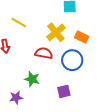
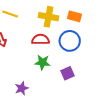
yellow cross: (56, 32) -> (49, 17), turned -30
green star: (32, 79) -> (42, 62), moved

